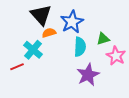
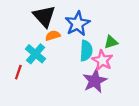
pink star: (116, 56) -> (102, 60), moved
red line: (17, 67) -> (18, 72), turned -48

